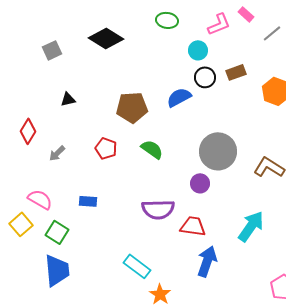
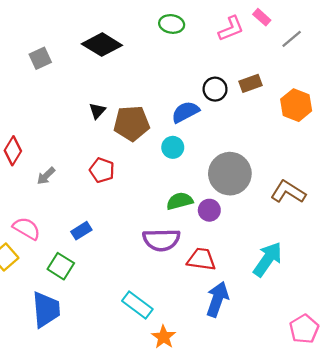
cyan circle: (198, 50) -> (173, 147), moved
black triangle: (68, 99) -> (97, 111), moved, turned -35
green semicircle: (152, 149) -> (180, 201), moved, turned -50
blue rectangle: (88, 201) -> (81, 231), turned -36
green square: (57, 232) -> (61, 266), moved

